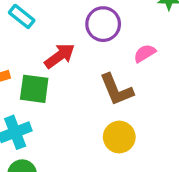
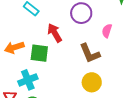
pink semicircle: (145, 53) -> (107, 31), turned -40
red arrow: (60, 56) -> (55, 33), turned -84

